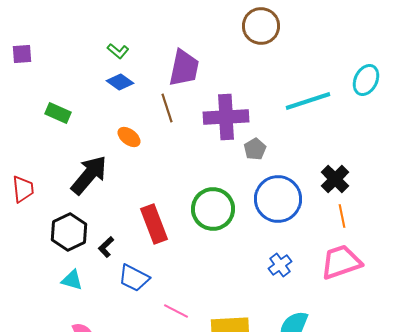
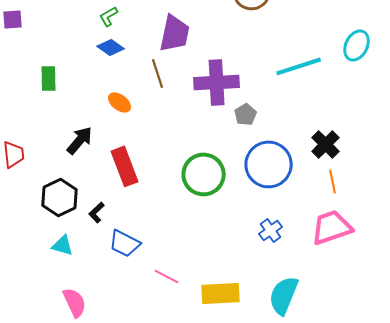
green L-shape: (118, 51) -> (109, 16), turned 110
green rectangle: (58, 113) -> (49, 78), turned 65
black arrow: (89, 175) -> (80, 140), size x0.7
red rectangle: (154, 224) -> (125, 166), moved

